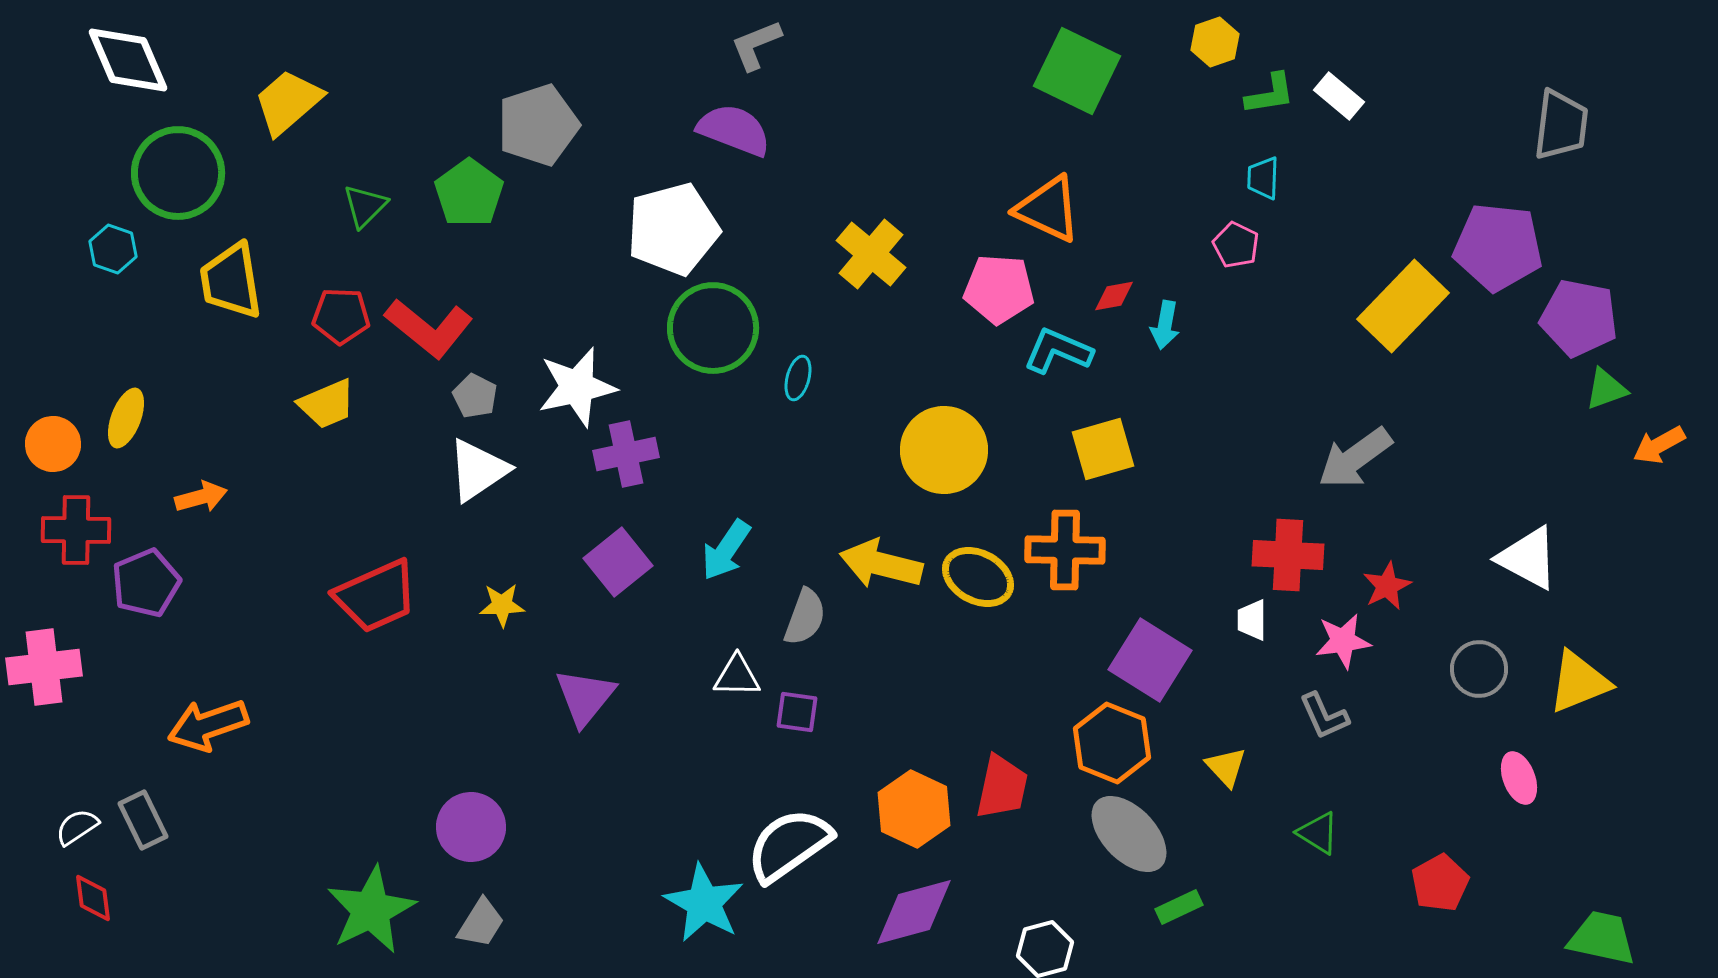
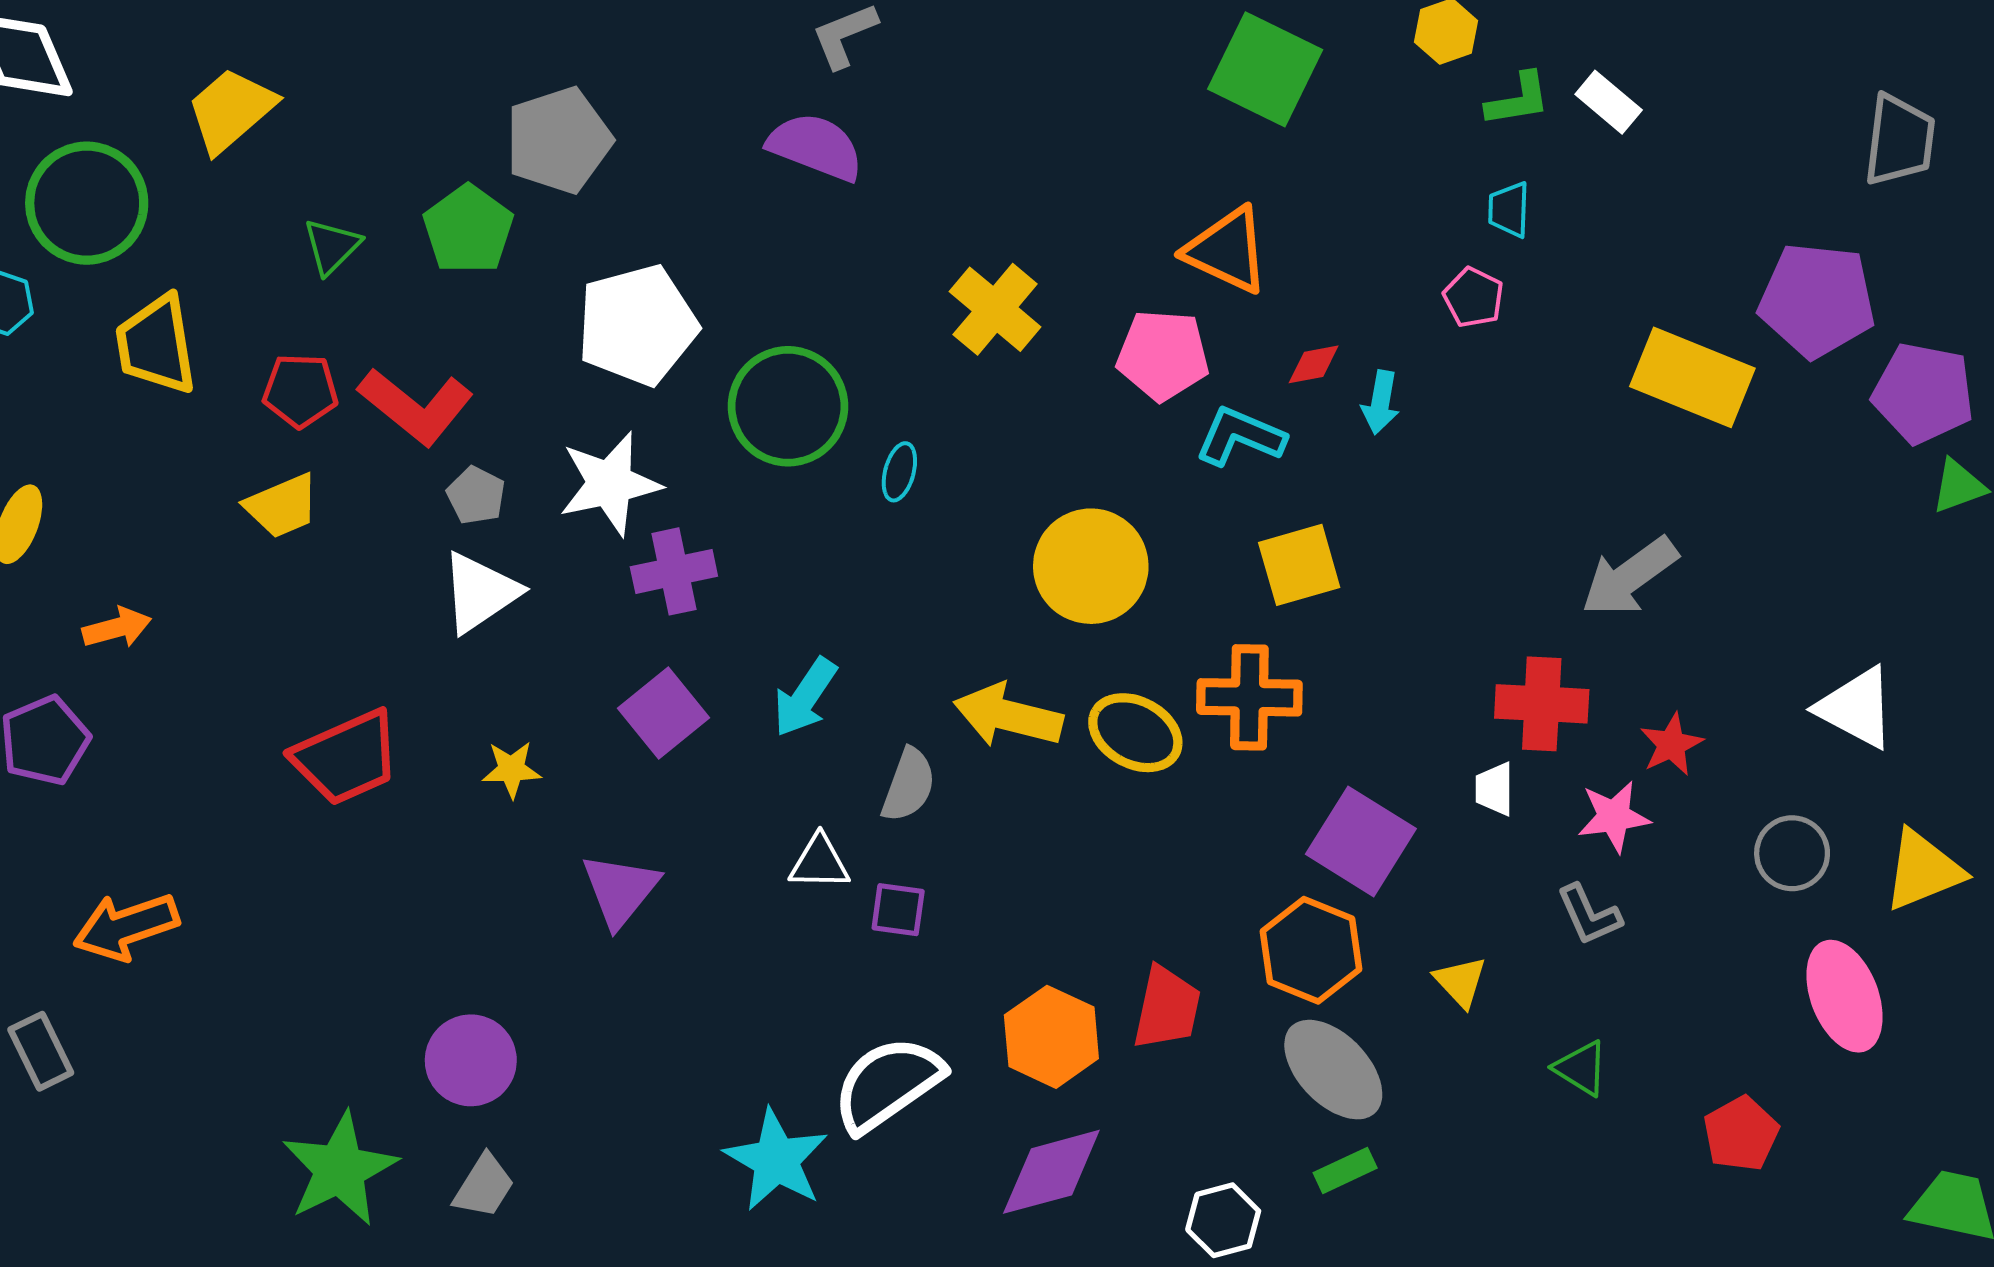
white pentagon: (673, 229) -> (637, 325), moved
yellow rectangle: (1403, 306) -> (1692, 377), turned 68
pink ellipse: (1519, 778) -> (1844, 996), size x1.6
green rectangle: (1179, 907) -> (1345, 1170), moved

